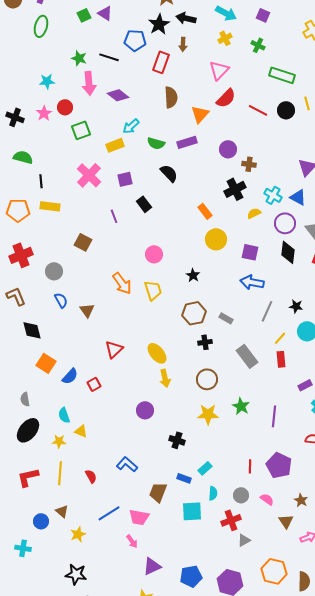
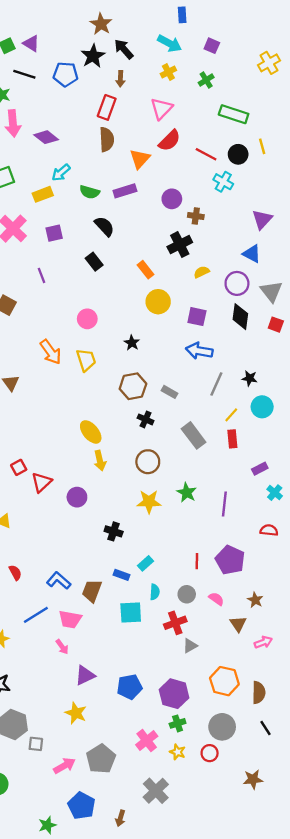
black arrow: (186, 18) -> (124, 49), turned 36
green cross: (258, 45) -> (206, 80), turned 32
black line: (109, 57) -> (24, 74), moved
red rectangle: (161, 62) -> (107, 107), moved
cyan cross: (273, 195) -> (223, 182), moved
black rectangle: (144, 204) -> (94, 262), moved
black cross: (205, 342) -> (146, 419), turned 32
red triangle: (114, 349) -> (42, 482), moved
blue L-shape: (127, 464) -> (59, 581), moved

